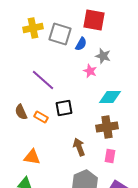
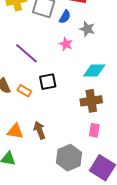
pink star: (90, 71) -> (66, 44), moved
brown arrow: (79, 147) -> (40, 130), moved

